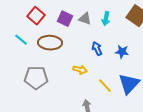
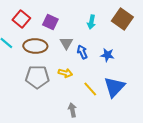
gray triangle: (85, 19) -> (66, 43), moved, turned 40
gray pentagon: (36, 78) -> (37, 77), moved

